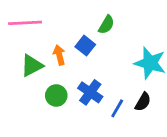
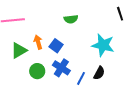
green semicircle: (106, 25) -> (71, 19), turned 56
blue square: (85, 46) -> (56, 46), moved

